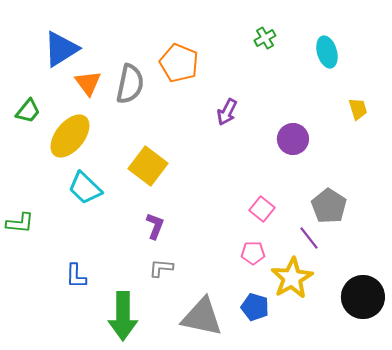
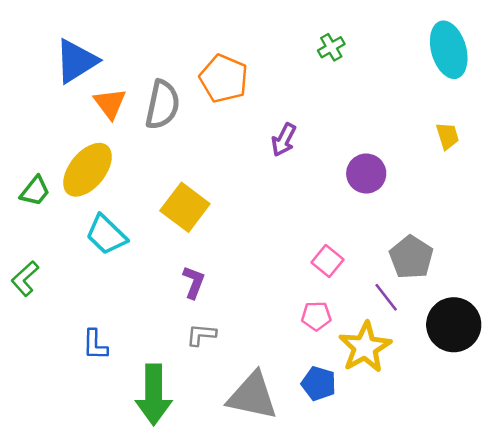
cyan ellipse: (327, 52) -> (449, 50), moved, size x1.4
green trapezoid: (28, 111) -> (35, 191), moved
green L-shape: (20, 223) -> (25, 278), turned 132
black circle: (363, 297) -> (454, 325), moved

